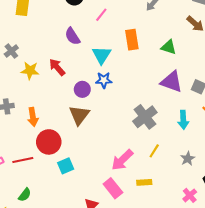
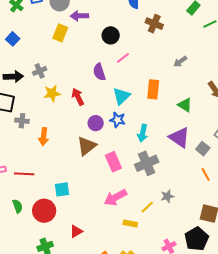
pink line: (101, 15) -> (123, 58), moved
yellow star: (30, 71) -> (52, 93), turned -30
cyan arrow: (183, 120) -> (143, 133), moved
red circle: (49, 142) -> (44, 211), moved
yellow line: (154, 151) -> (147, 207), moved
gray star: (188, 159) -> (167, 196), moved
pink rectangle: (113, 188) -> (113, 162), moved
green semicircle: (25, 195) -> (18, 206), turned -72

